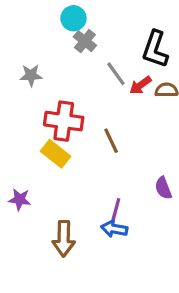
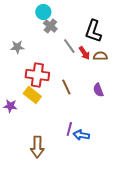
red arrow: (140, 85) -> (84, 53), turned -88
purple semicircle: (163, 188) -> (98, 90), moved
purple star: (20, 199) -> (10, 106), moved
blue arrow: (114, 229) -> (81, 135), moved

